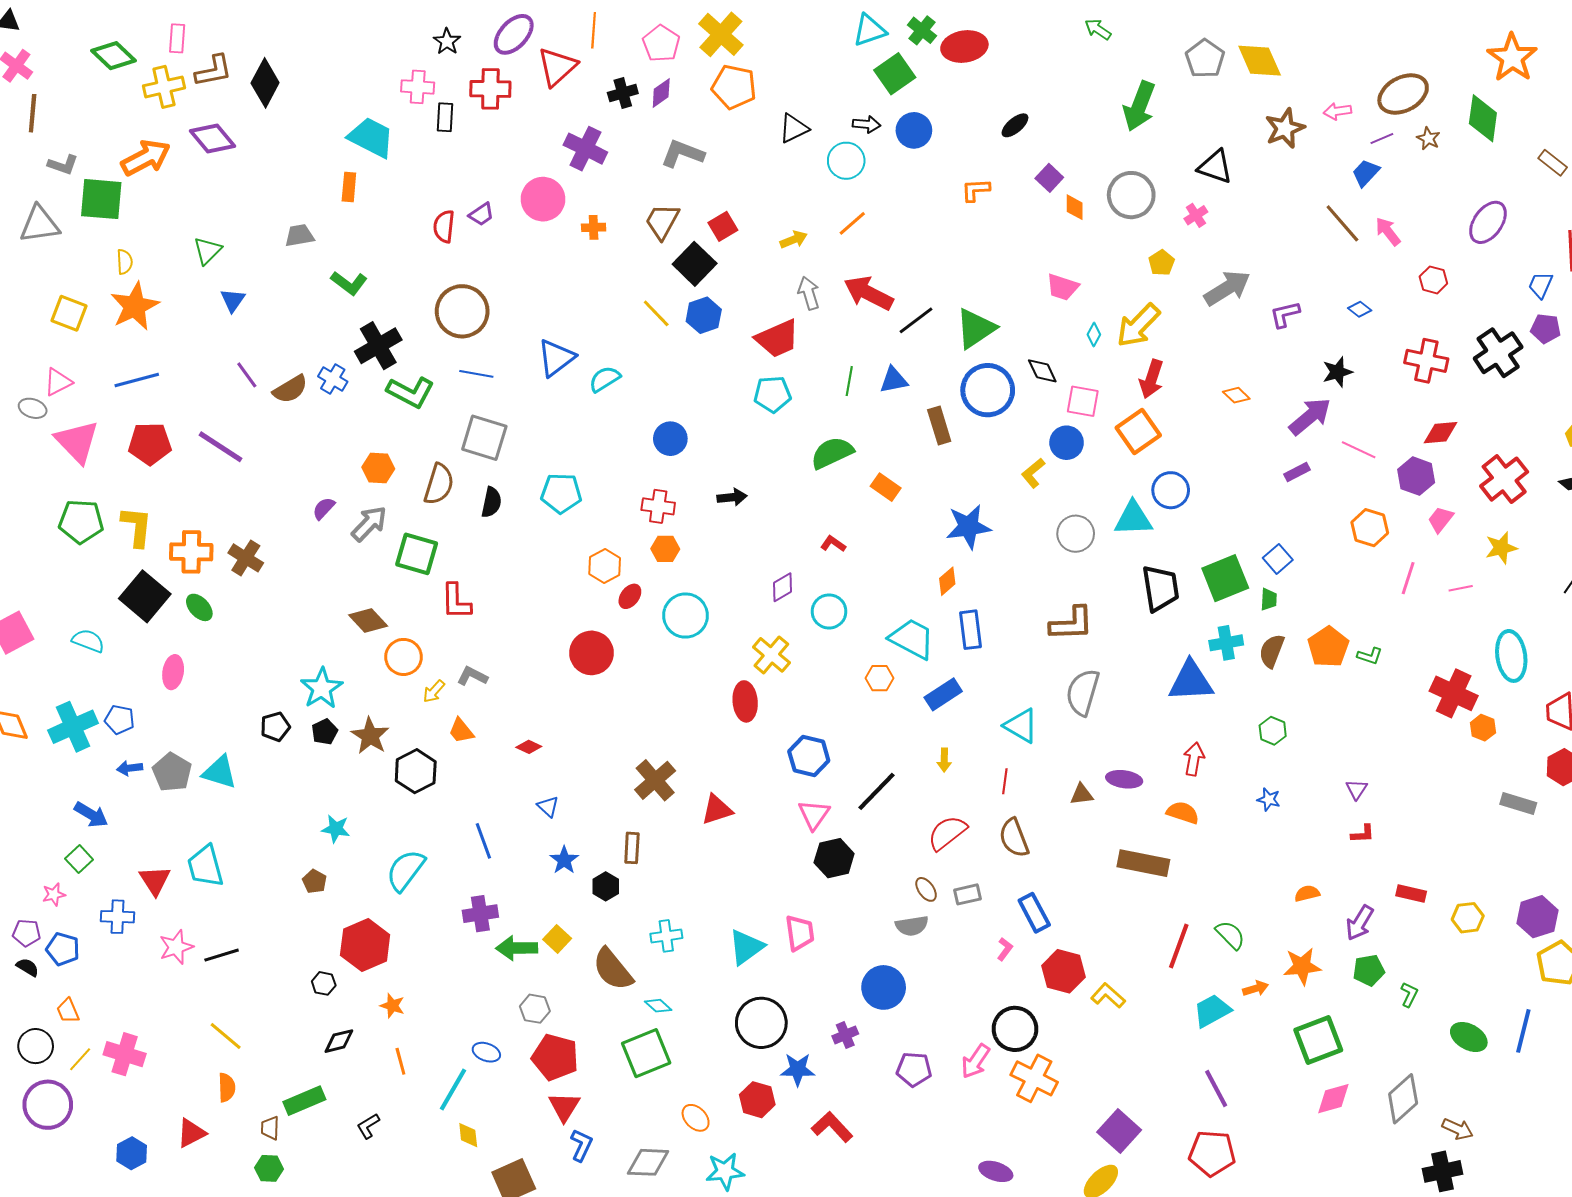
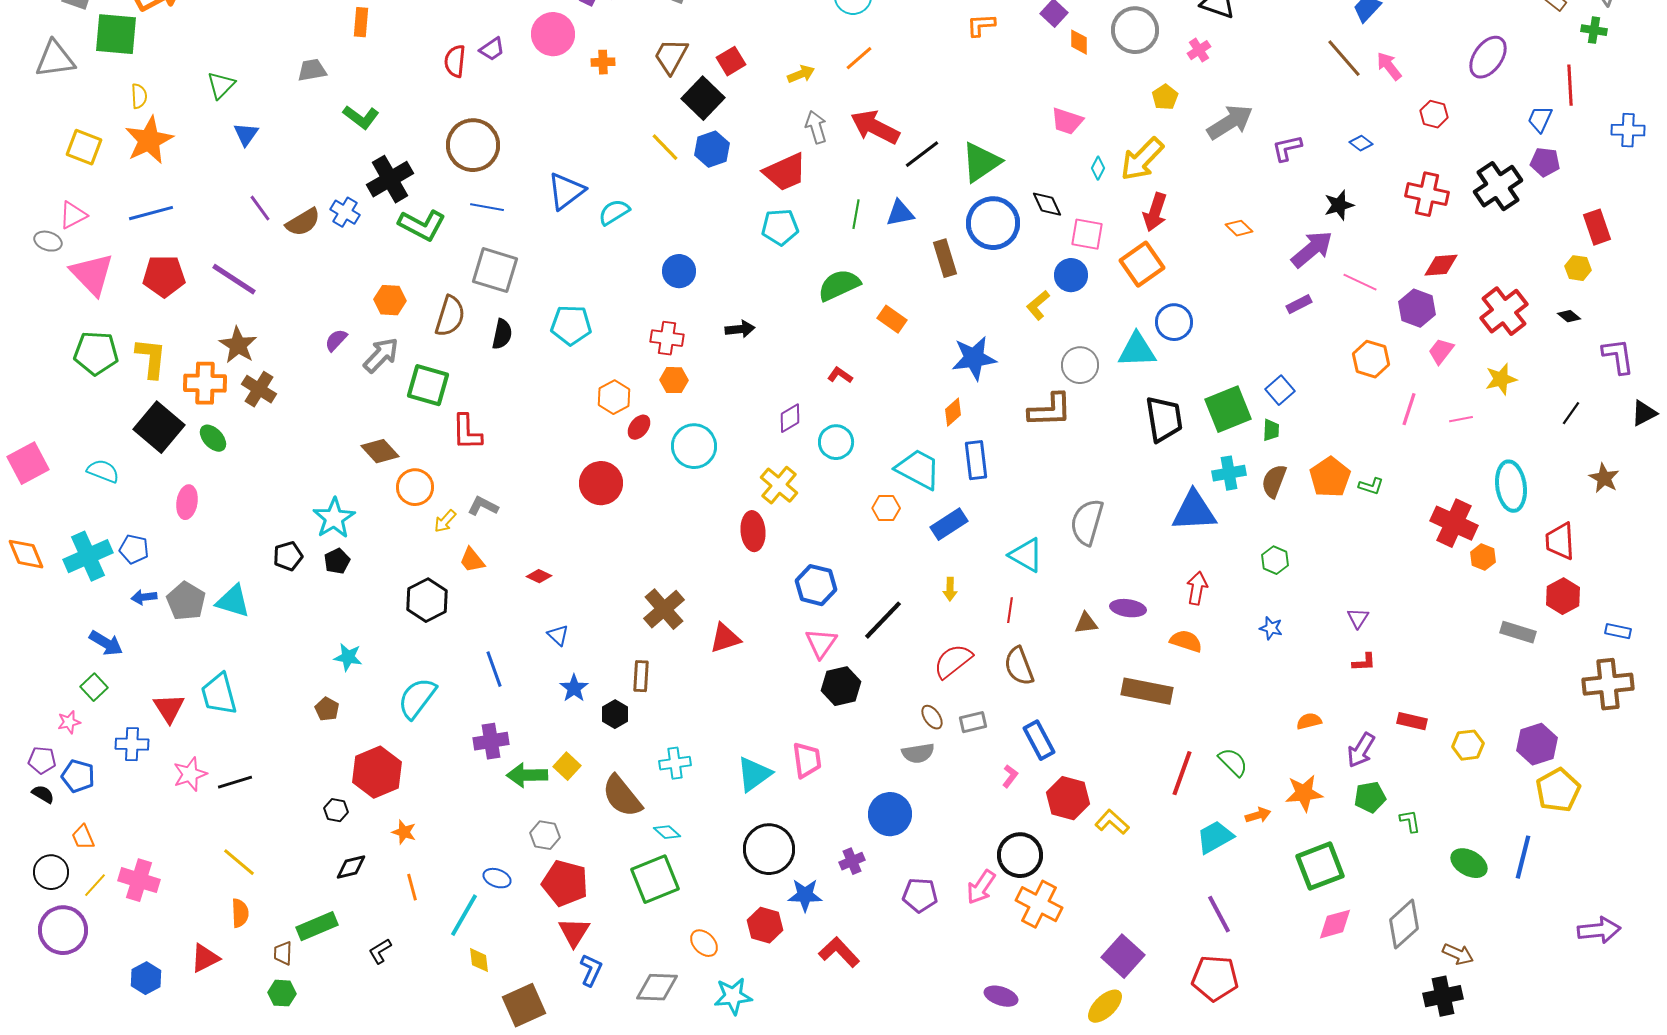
brown L-shape: (1072, 624) -> (1050, 410), moved
brown star: (370, 736) -> (238, 345), moved
green L-shape: (1409, 995) -> (1410, 821), turned -35

